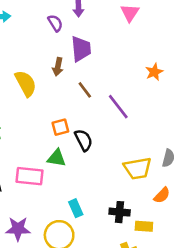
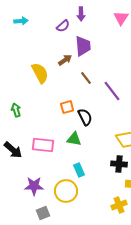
purple semicircle: (55, 23) -> (63, 26), turned 80
brown arrow: (58, 67) -> (65, 60), turned -136
green triangle: (57, 158) -> (74, 139), moved
black cross: (120, 212) -> (119, 164), moved

